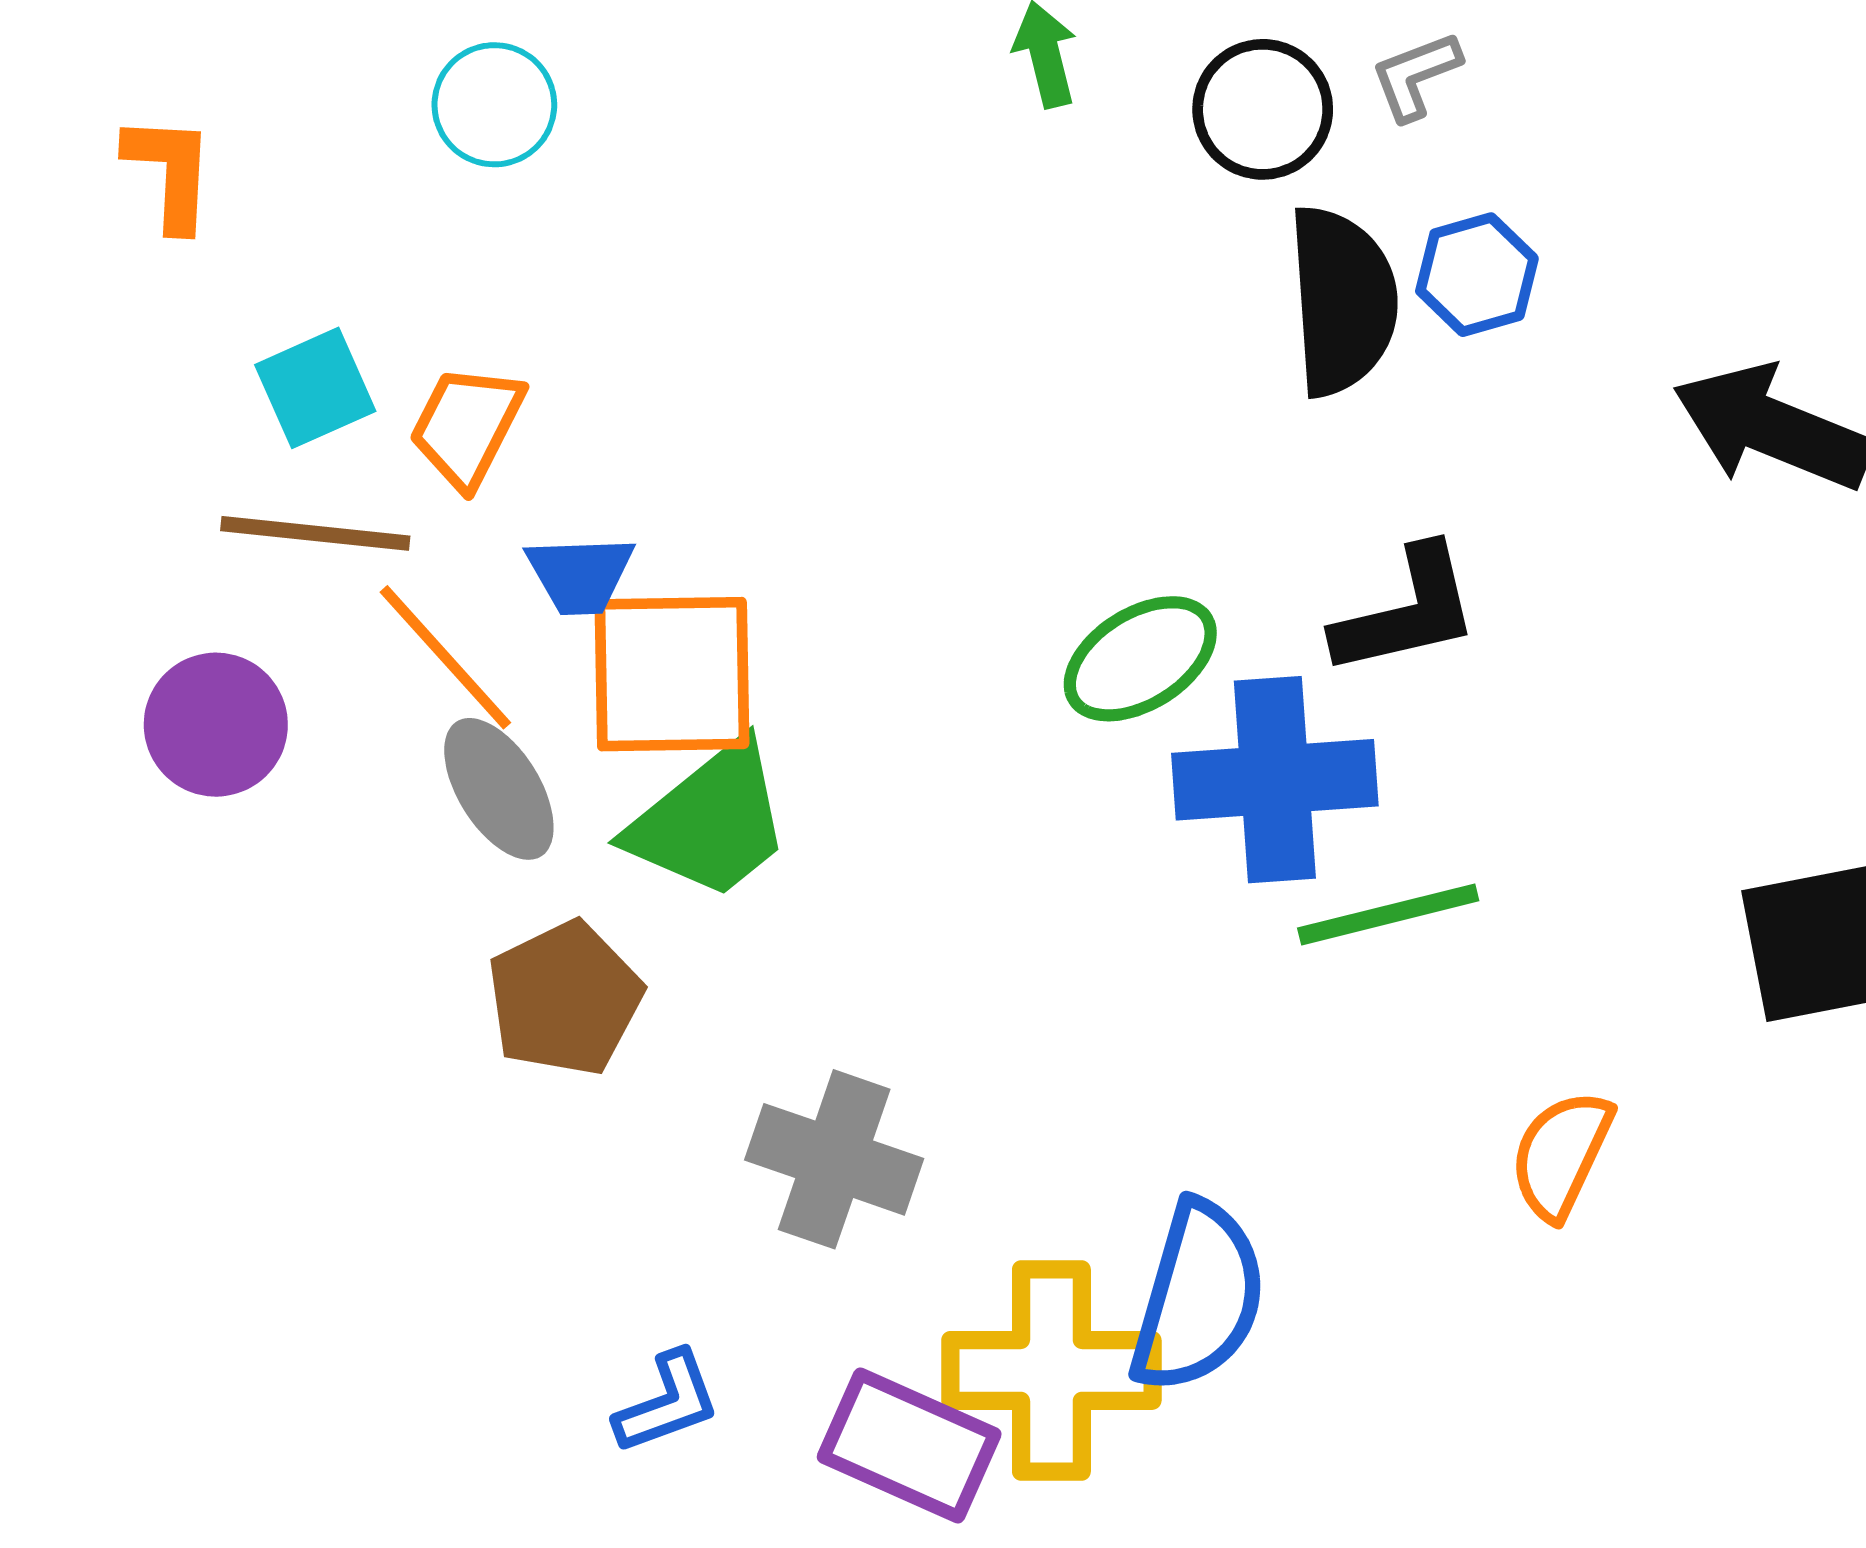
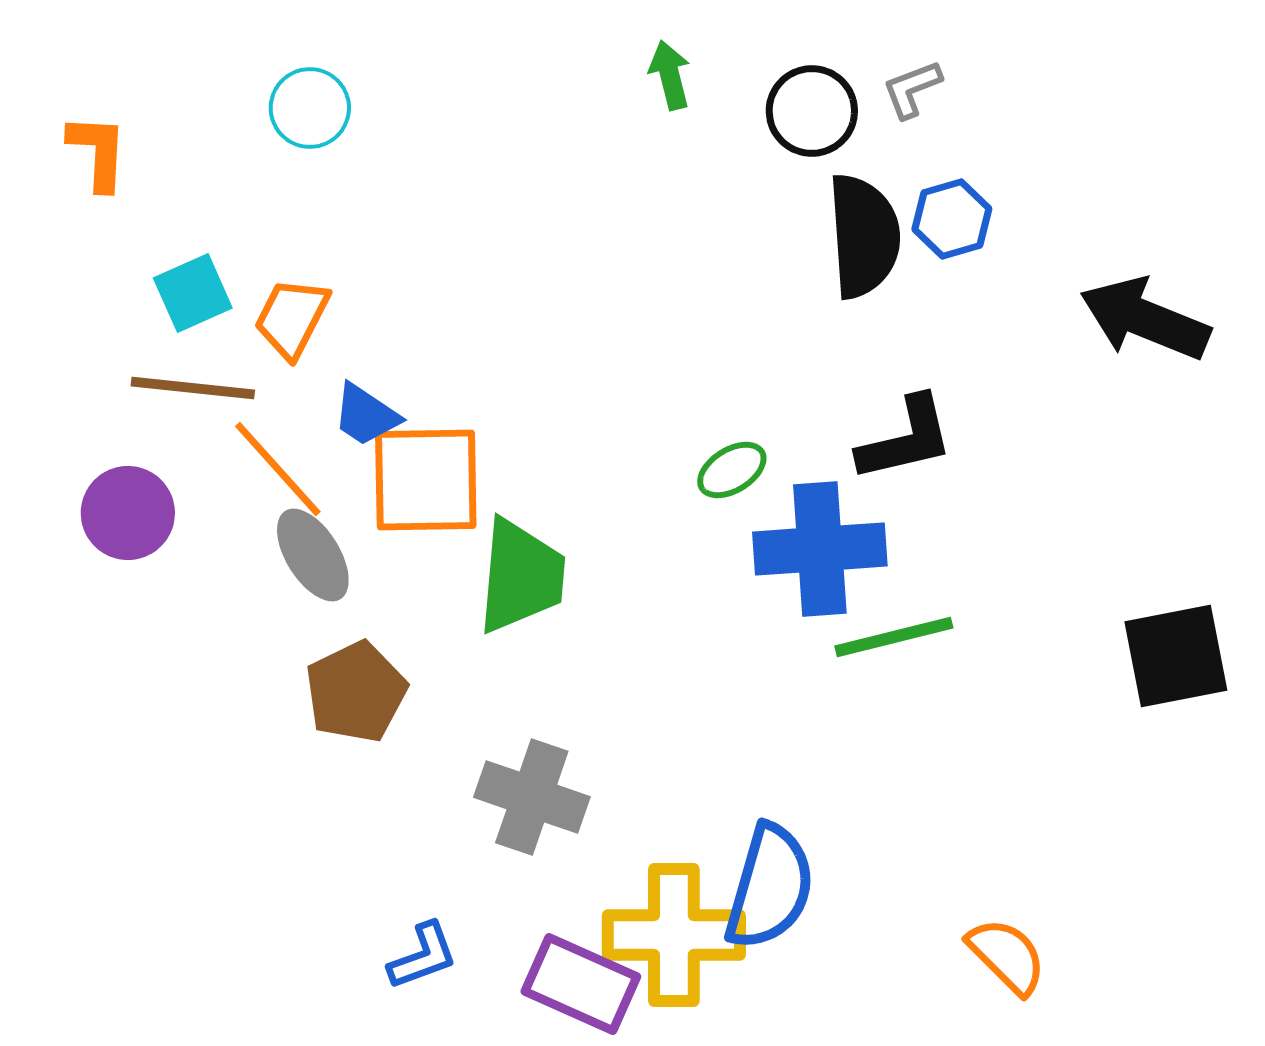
blue trapezoid: (580, 575) -> (366, 415), turned 36
green ellipse: (1140, 659) -> (732, 470), size x0.7
green trapezoid: (710, 821) -> (521, 576), moved, turned -46
orange semicircle: (1561, 1155) -> (1007, 956), moved, turned 110

